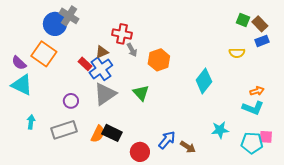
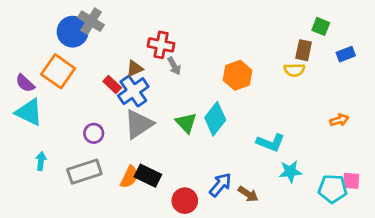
brown rectangle: (260, 24) -> (304, 50), moved, turned 56
yellow semicircle: (237, 53) -> (294, 70), moved
orange hexagon: (159, 60) -> (238, 75), moved
cyan diamond: (204, 81) -> (215, 119), moved
cyan L-shape: (253, 108) -> (271, 143), moved

